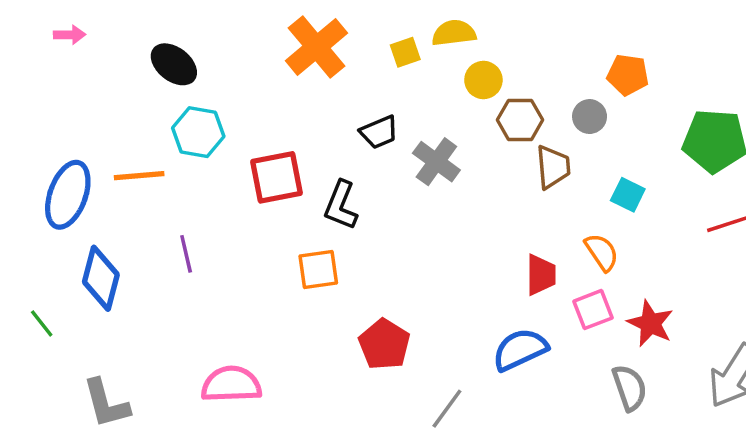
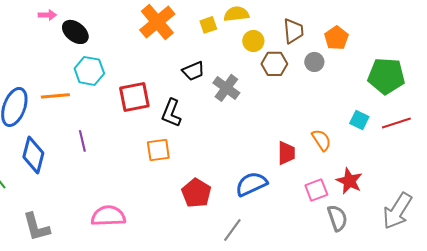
pink arrow: (70, 35) -> (47, 15), moved
orange pentagon: (628, 75) -> (336, 38), turned 30
brown trapezoid: (553, 167) -> (293, 31), moved
cyan square: (628, 195) -> (359, 120), moved
pink square: (593, 310) -> (316, 190), moved
blue semicircle: (520, 350) -> (251, 184), moved

